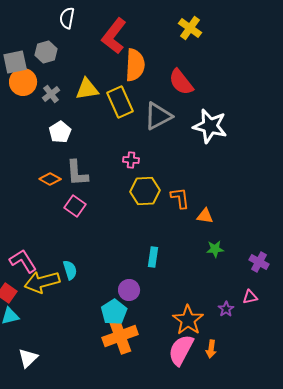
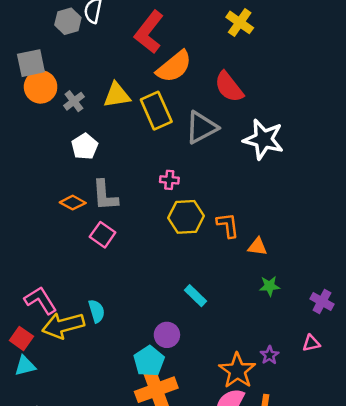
gray hexagon: (46, 52) -> (68, 21), moved
orange semicircle: (135, 65) -> (174, 67), turned 48
cyan rectangle: (153, 257) -> (196, 296), turned -54
purple star: (226, 309) -> (269, 355), moved

